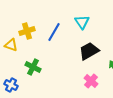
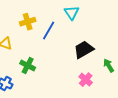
cyan triangle: (82, 22) -> (72, 13), moved
yellow cross: (27, 31) -> (28, 22), moved

